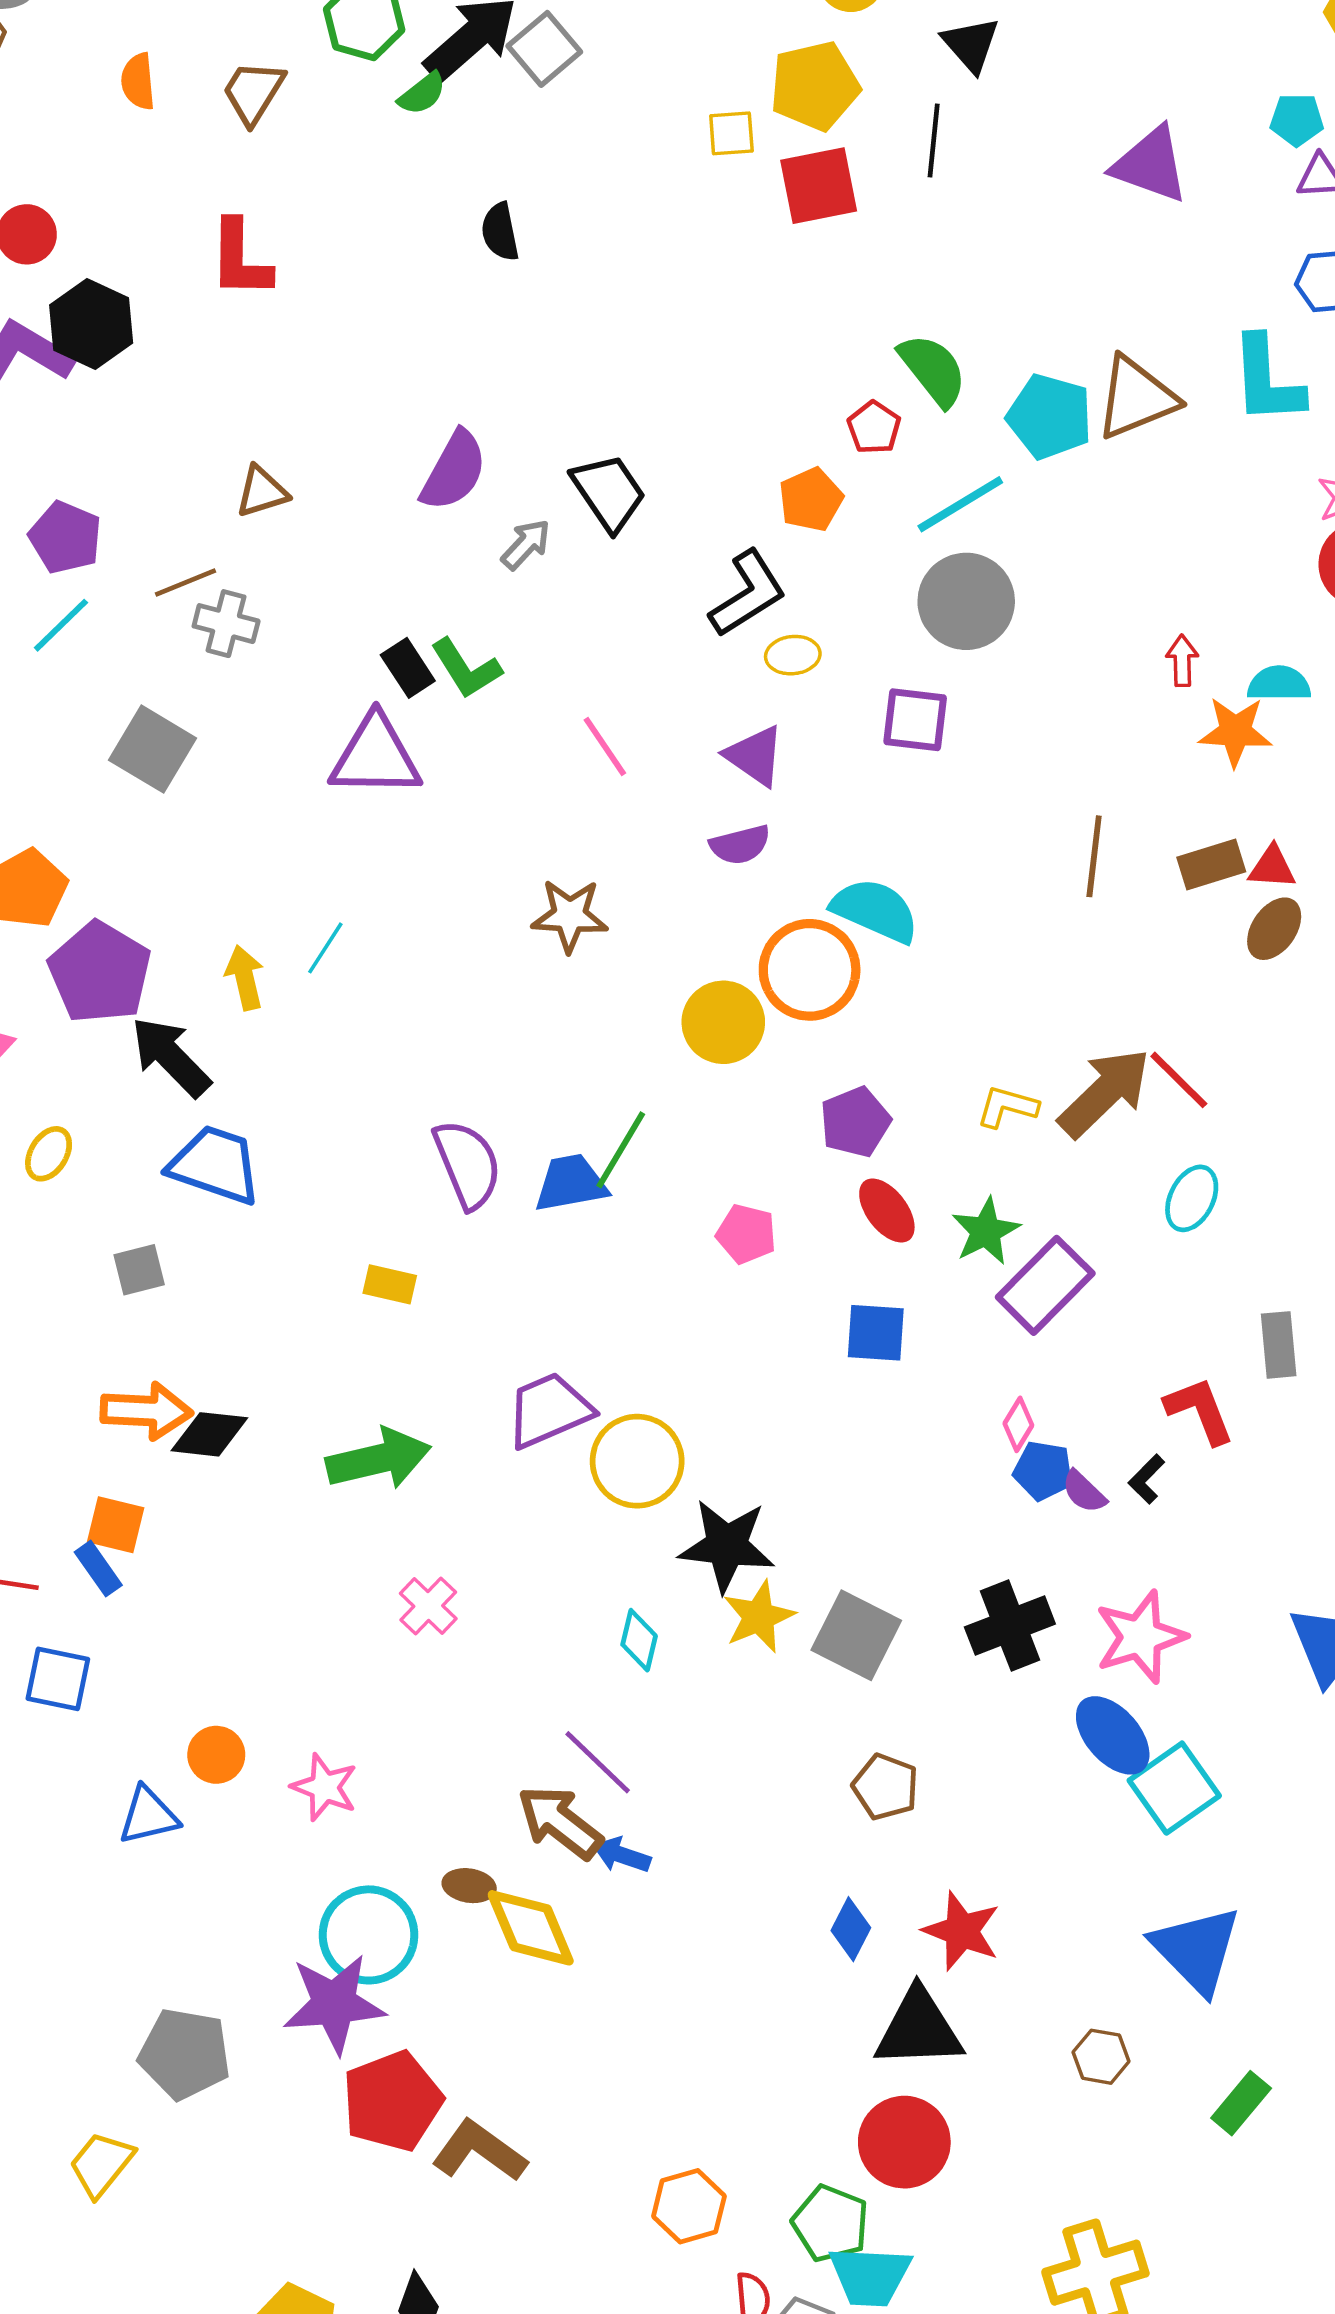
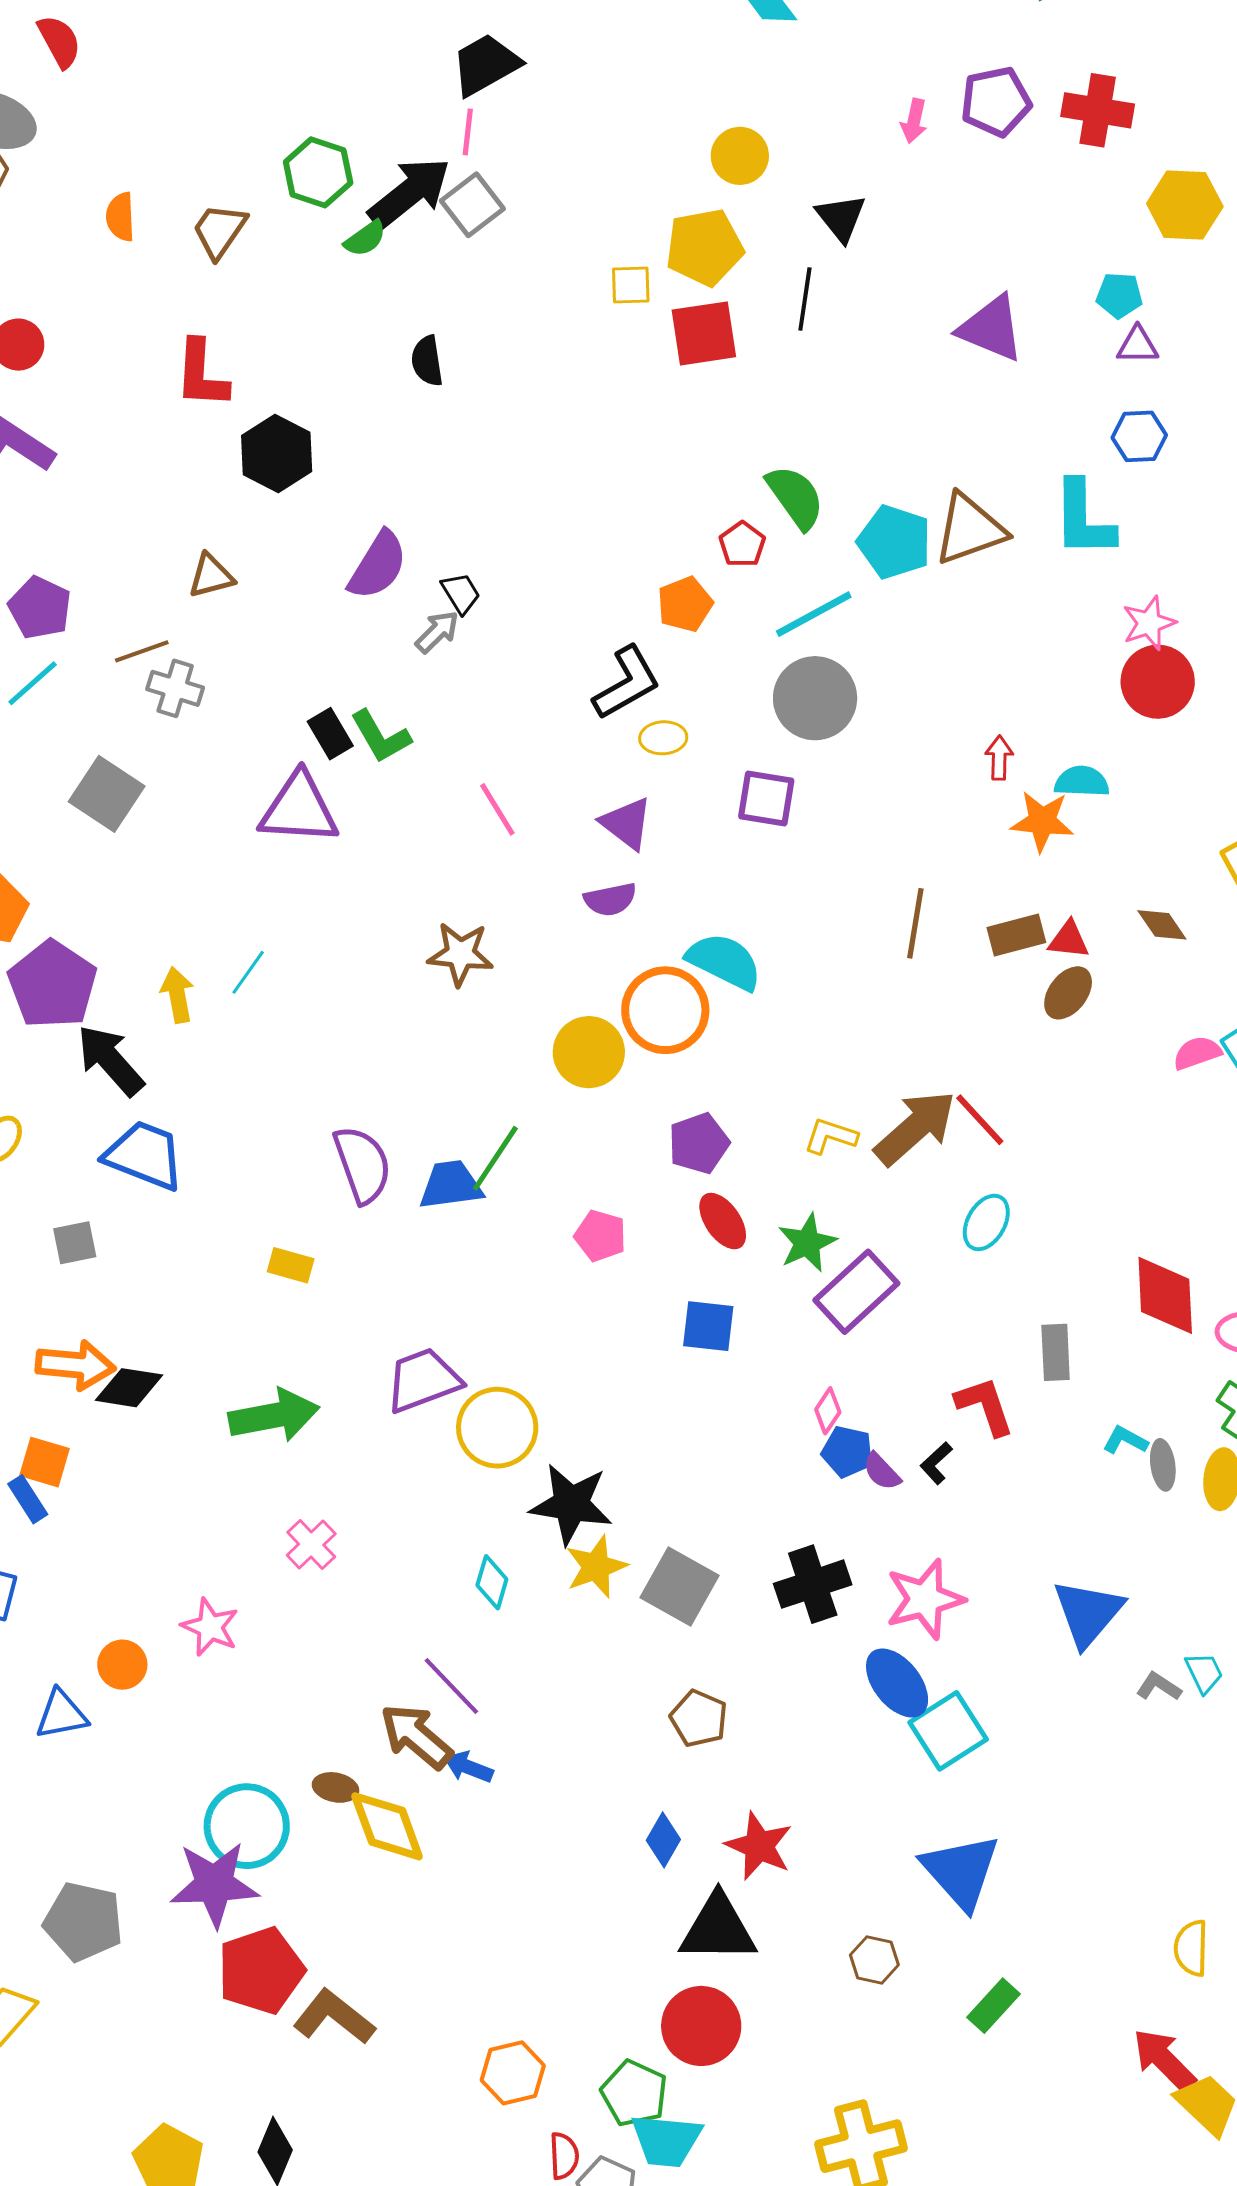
black hexagon: (91, 324) -> (277, 454), moved
black trapezoid: (609, 492) -> (461, 593), moved, size x0.6
pink star: (325, 1787) -> (210, 1627), moved

